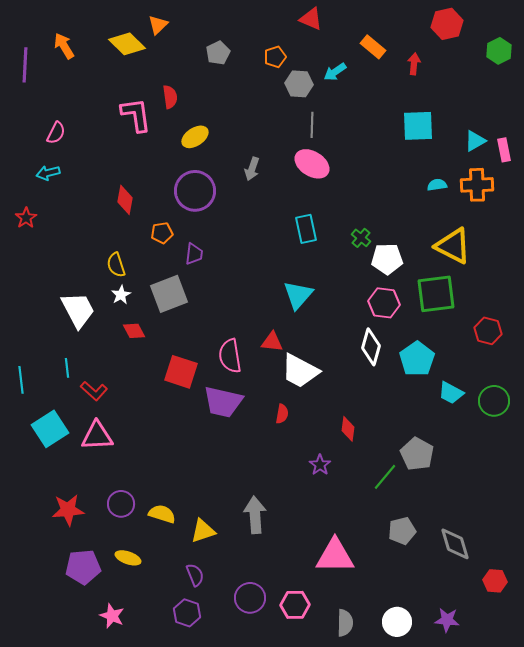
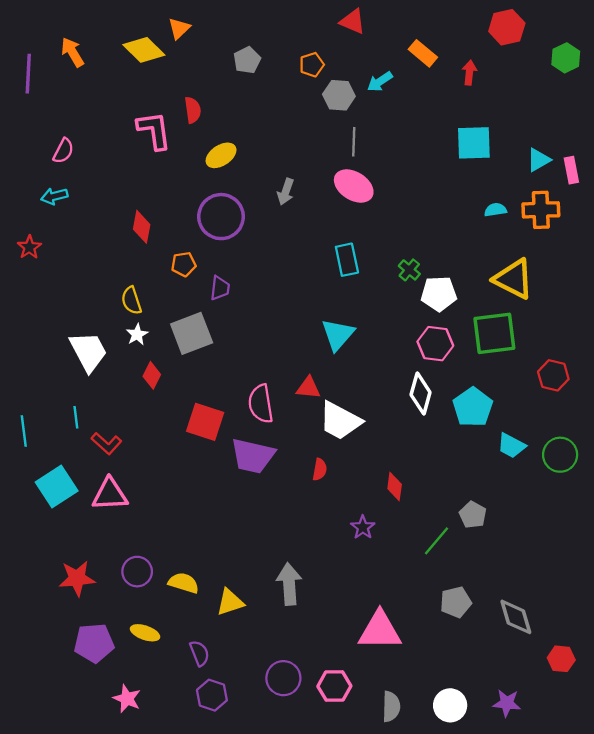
red diamond: (134, 331) -> (152, 375), turned 55
gray pentagon: (417, 454) -> (473, 515), size x0.7
purple semicircle: (195, 575) -> (199, 653), moved

